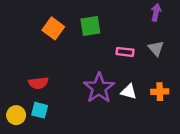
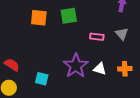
orange square: (53, 28) -> (39, 18), turned -30
red semicircle: (38, 83) -> (12, 65), moved, turned -140
cyan square: (40, 110) -> (42, 79), moved

